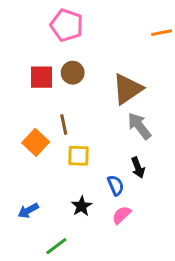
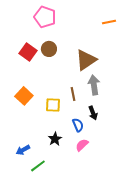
red square: (42, 77) -> (28, 52), turned 36
brown line: (64, 125) -> (73, 94), moved
gray arrow: (139, 126) -> (94, 85), turned 30
blue arrow: (28, 211) -> (23, 150), moved

